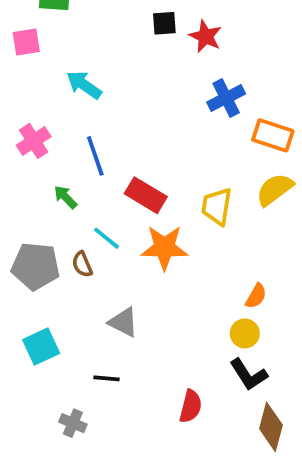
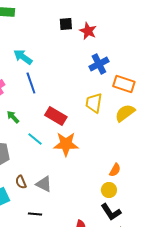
blue line: (95, 156) -> (31, 83), moved
yellow trapezoid: (217, 206) -> (94, 103), moved
brown semicircle: (82, 264) -> (21, 182), moved

